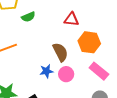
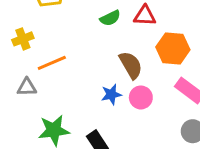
green semicircle: (28, 17) -> (110, 18), moved

